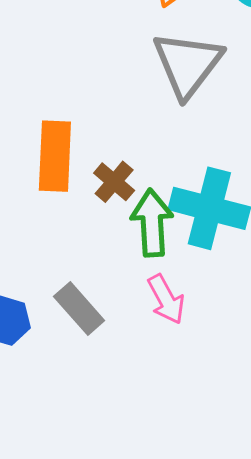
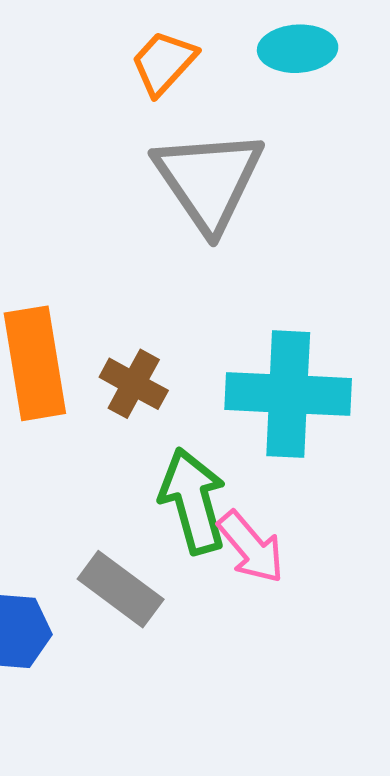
green arrow: (152, 223) -> (193, 501), moved

